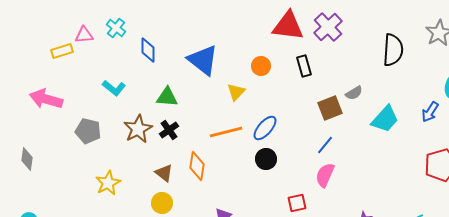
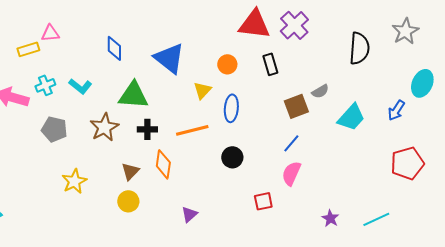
cyan cross: (116, 28) -> (45, 85), moved, turned 30
green triangle: (167, 97) -> (133, 95), size x1.4
blue ellipse: (265, 128) -> (231, 108), moved, turned -36
black cross: (169, 130) -> (147, 129), moved, turned 36
brown triangle: (164, 173) -> (130, 171), turned 36

